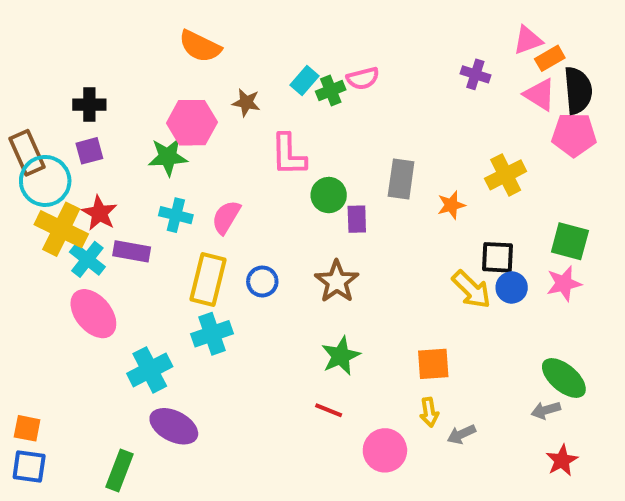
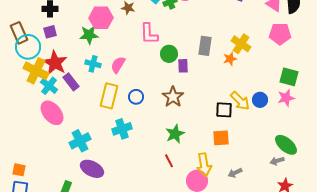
pink pentagon: (574, 135) -> (280, 34), moved
yellow cross: (506, 175) -> (241, 44), moved, turned -30
red star: (99, 213) -> (55, 63), size x1.4
purple rectangle: (132, 251) -> (71, 82), turned 42
black square: (498, 257) -> (224, 110), moved
cyan cross: (212, 334) -> (122, 129), moved
red line: (329, 410) -> (169, 161), turned 40
yellow arrow: (429, 412) -> (204, 165), moved, size x1.6

